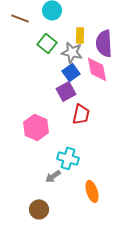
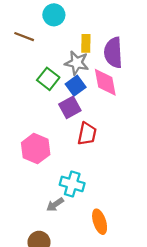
brown line: (20, 18) -> (24, 37), moved
green square: (47, 43) -> (48, 79), moved

